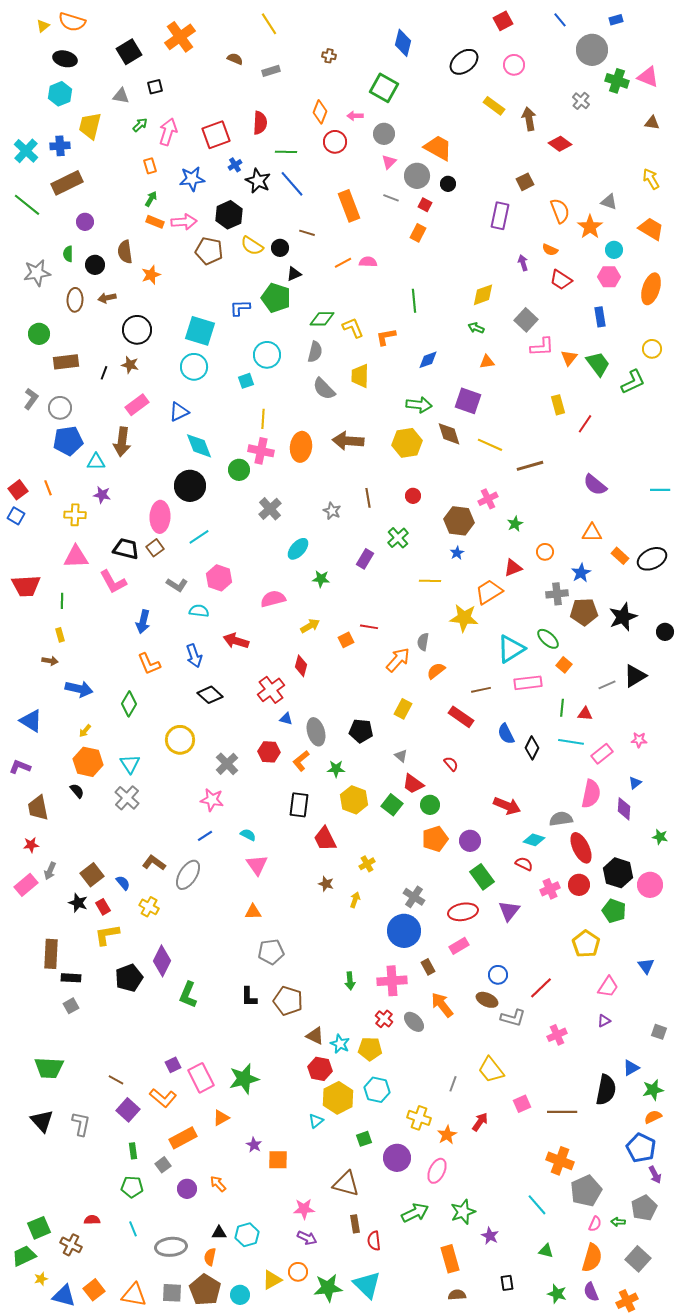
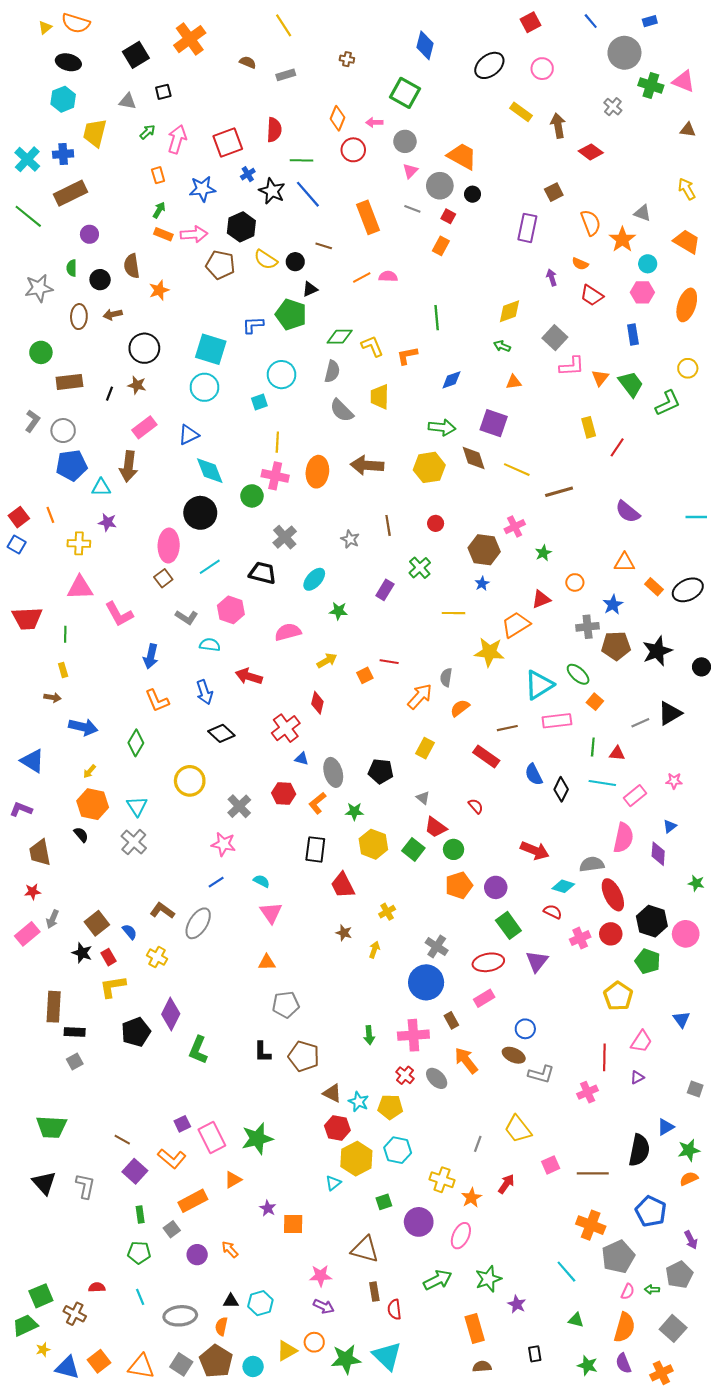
black trapezoid: (126, 549) -> (263, 573), moved
red line: (541, 988) -> (604, 1057), moved, turned -45
blue pentagon: (641, 1148) -> (651, 1211), moved
gray square: (172, 1293) -> (181, 1364), turned 30

